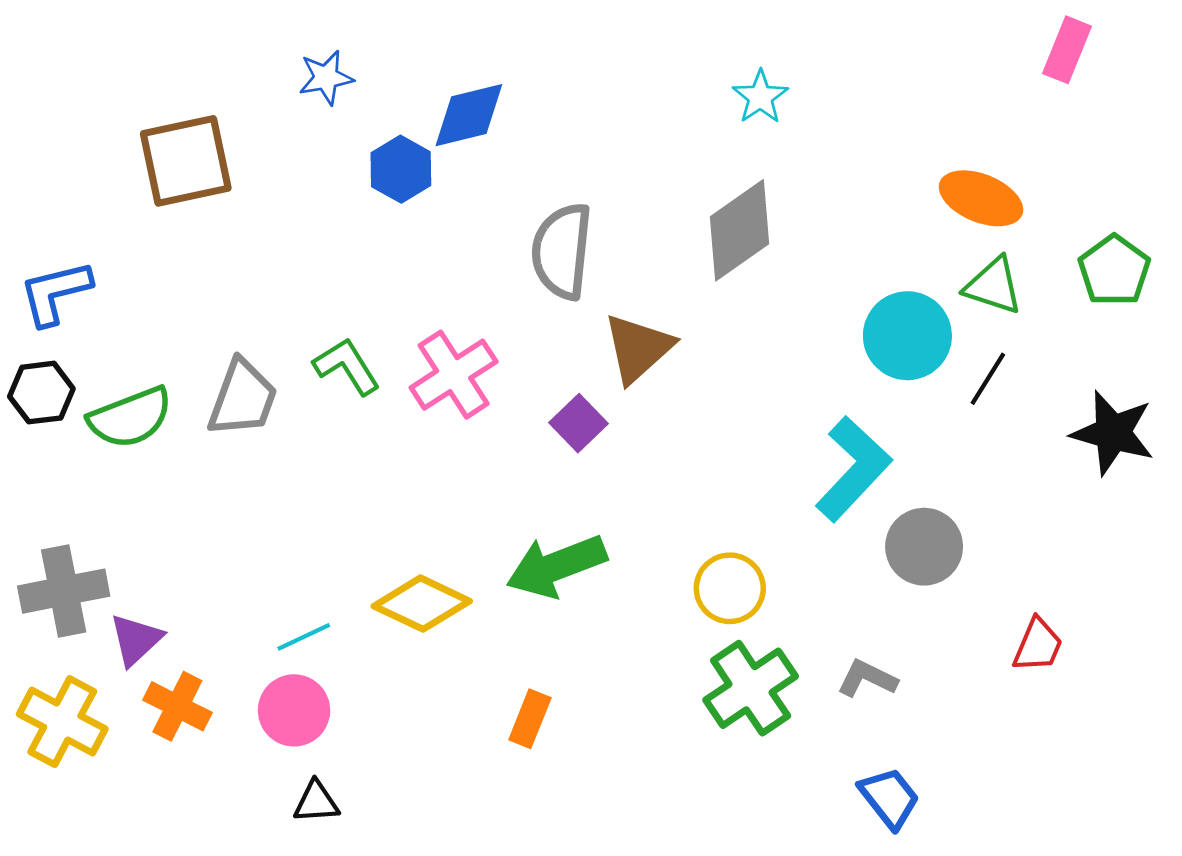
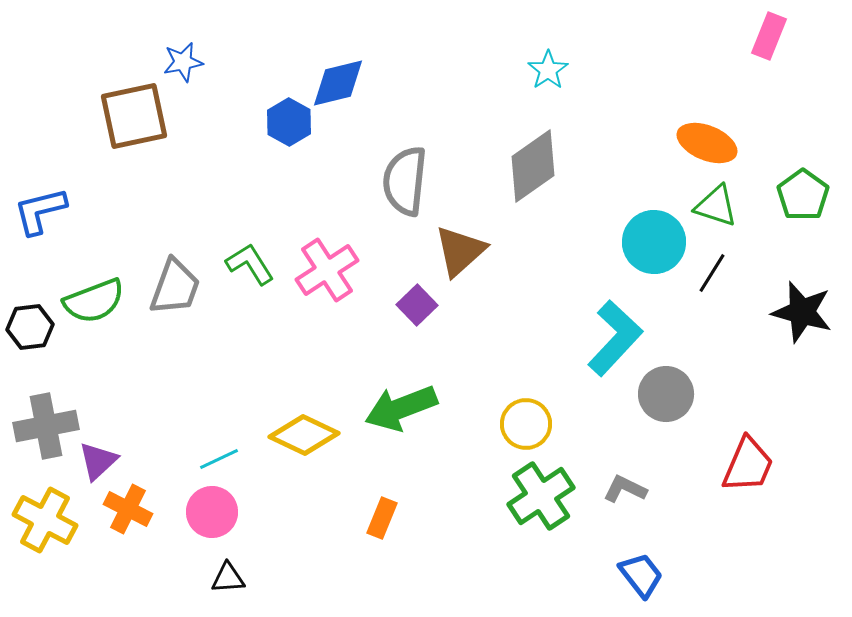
blue star: (326, 78) -> (183, 62), moved
black hexagon: (41, 393) -> (30, 327), moved
red trapezoid: (1038, 645) -> (748, 465), size x1.4

